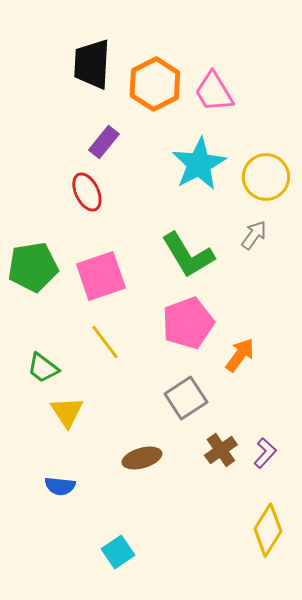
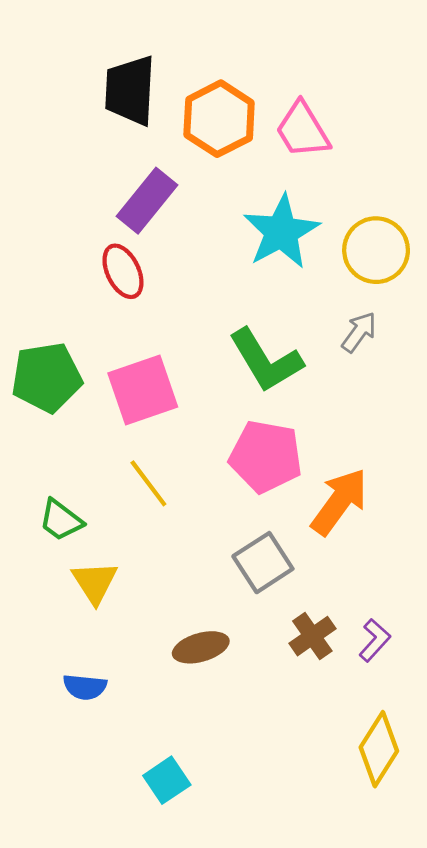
purple rectangle: (104, 142) -> (147, 201), size x1.4
pink pentagon: (188, 323) -> (266, 457), turned 30
orange arrow: (240, 355) -> (339, 502), size x1.4

